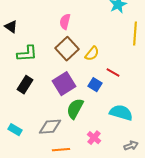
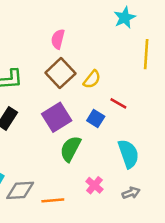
cyan semicircle: (121, 113) -> (128, 154), turned 55
gray diamond: (50, 127) -> (20, 190), moved
gray arrow: (131, 146) -> (131, 193), moved

